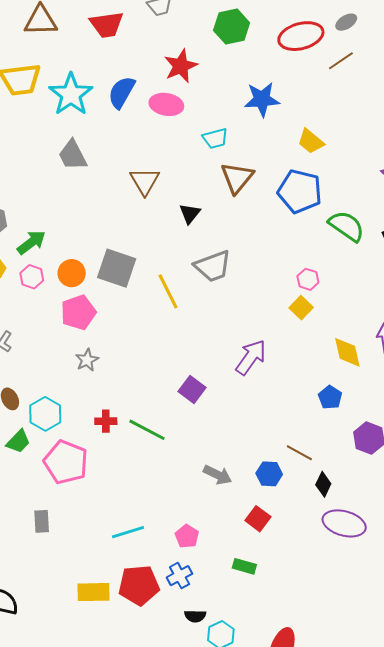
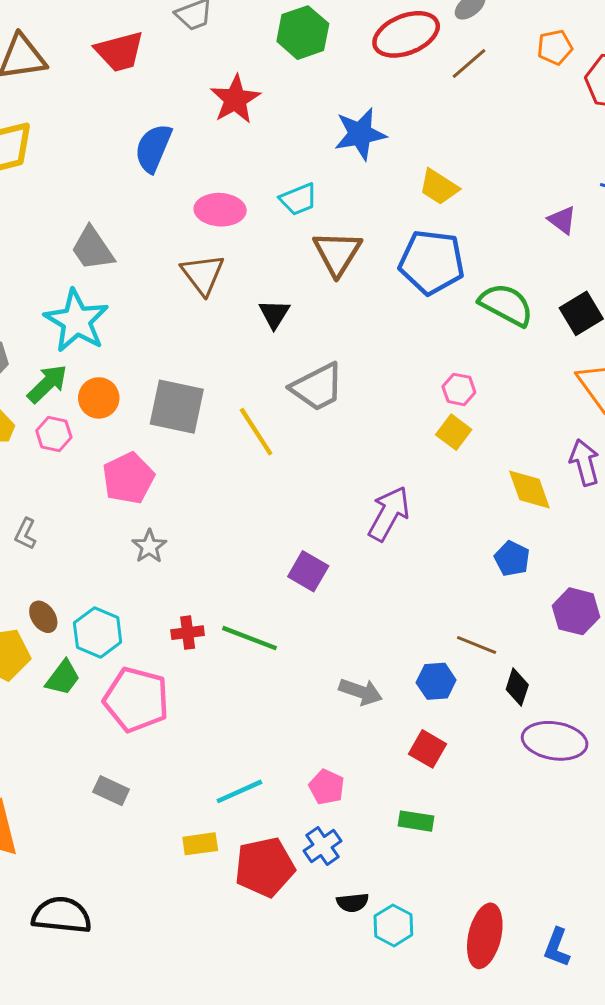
cyan star: (71, 94) -> (76, 321), moved
pink ellipse: (166, 104) -> (220, 210), moved
orange circle: (72, 273) -> (99, 398), moved
gray rectangle: (42, 521) -> (111, 791), turned -55
yellow rectangle: (94, 592) -> (200, 844), moved, size x0.7

